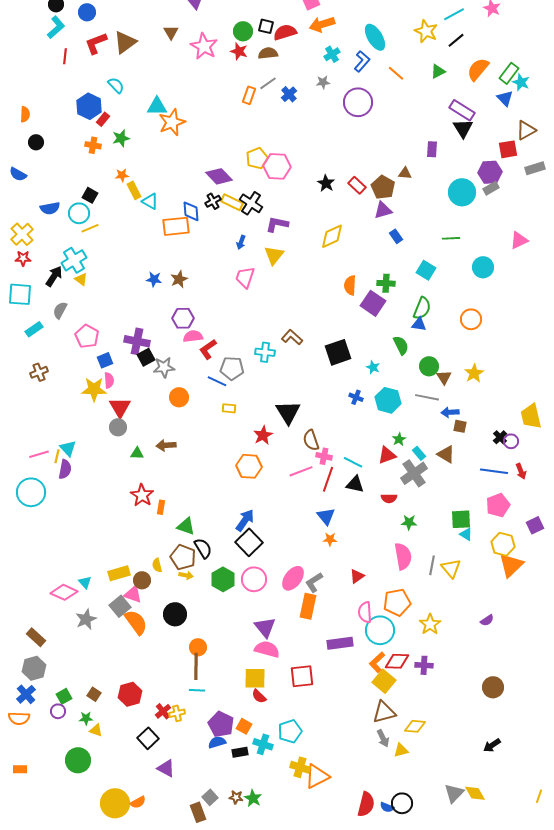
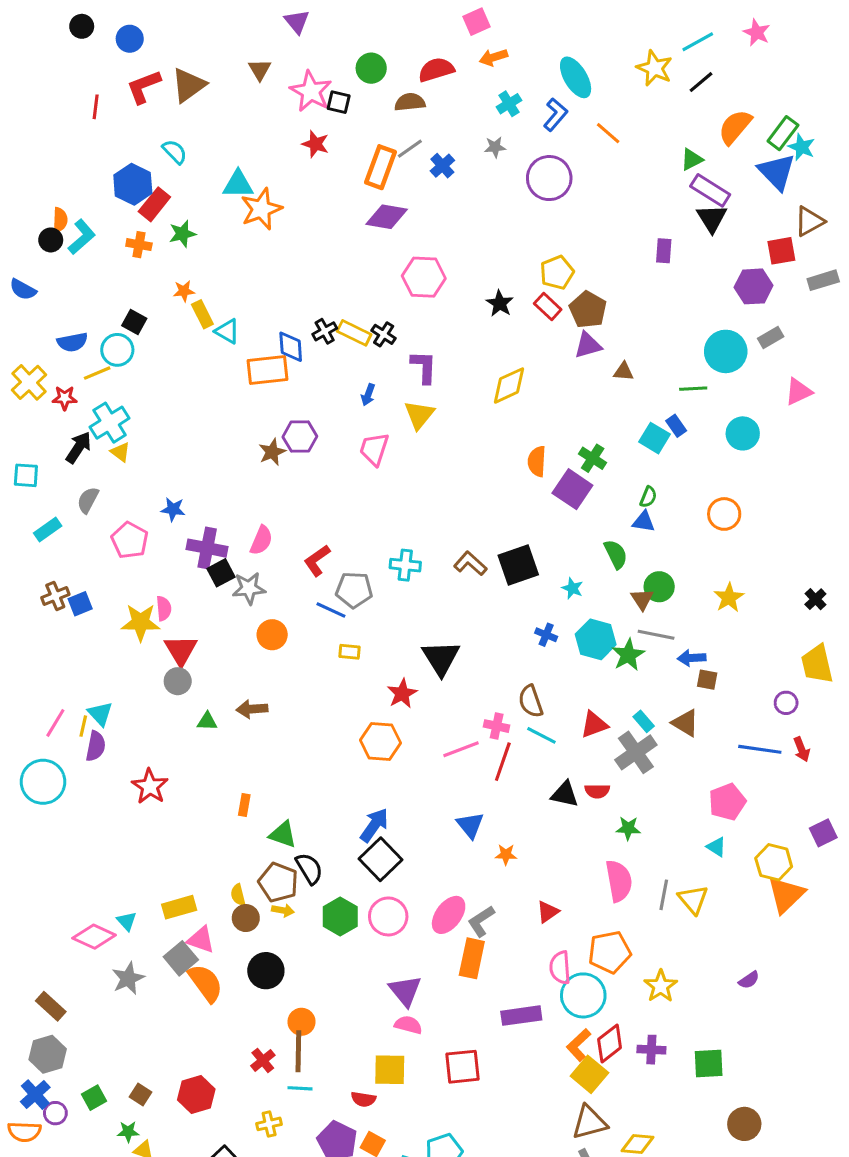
orange arrow: (322, 24) -> (493, 57), size x0.7
black square: (266, 26) -> (339, 102), moved
cyan L-shape: (56, 27) -> (82, 237), moved
red star: (239, 51) -> (315, 144), moved
green triangle: (438, 71) -> (692, 159), moved
orange rectangle: (249, 95) -> (380, 167), size x1.5
blue triangle: (505, 98) -> (777, 172), size x1.5
orange semicircle: (25, 114) -> (60, 220), moved
red rectangle: (103, 119) -> (154, 204), size x1.5
yellow pentagon: (257, 158) -> (557, 272), moved
brown triangle: (405, 173) -> (624, 372), moved
purple diamond: (219, 176) -> (387, 217), moved, turned -36
gray rectangle: (491, 188) -> (771, 337), moved
cyan circle: (462, 192) -> (726, 351), moved
black cross: (251, 203) -> (384, 334), size x0.7
purple L-shape: (277, 224) -> (424, 367), turned 80
yellow line: (90, 228) -> (97, 373), moved
blue rectangle: (396, 236) -> (676, 426), moved
red star: (23, 258) -> (65, 398), moved
blue star: (154, 279) -> (173, 509), moved
green cross: (386, 283) -> (593, 458), turned 30
cyan square: (20, 294) -> (26, 475), size x0.7
green semicircle: (422, 308) -> (648, 497), size x0.6
purple hexagon: (183, 318) -> (300, 437), moved
pink semicircle: (193, 336) -> (261, 540), moved, turned 120
brown L-shape: (292, 337) -> (470, 564), moved
blue square: (105, 360) -> (80, 604), moved
brown triangle: (444, 377) -> (642, 599), moved
black cross: (500, 437) -> (815, 599), moved
green star: (399, 439) -> (628, 655), moved, size x1.5
brown semicircle: (311, 440) -> (531, 701), moved
pink line: (39, 454) -> (55, 723), turned -42
black triangle: (355, 484) -> (565, 794), moved
red star: (142, 495) -> (150, 786), moved
pink pentagon: (498, 505) -> (727, 802), moved
blue triangle: (326, 516) -> (470, 825), moved
green square: (461, 519) -> (709, 1064), moved
brown circle: (142, 580) -> (246, 918), moved
pink semicircle: (267, 649) -> (408, 1025), size x0.7
red diamond: (397, 661) -> (610, 1043), turned -40
brown circle: (493, 687) -> (744, 1124), moved
red semicircle: (259, 696) -> (363, 1099), moved, turned -35
purple circle: (58, 711) -> (55, 1113), moved
red cross: (163, 711) -> (263, 1060), moved

